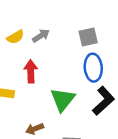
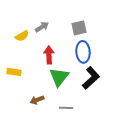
yellow semicircle: (15, 37) -> (22, 36), moved
red arrow: (31, 71) -> (49, 55), moved

